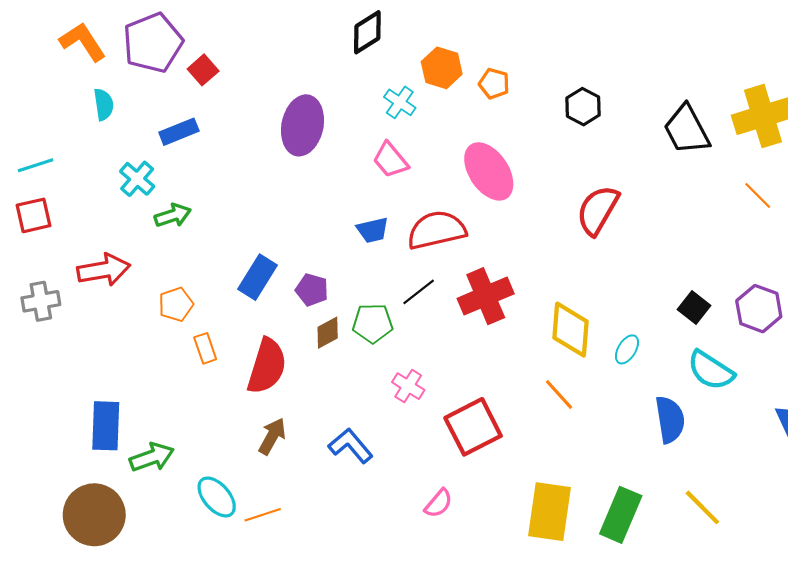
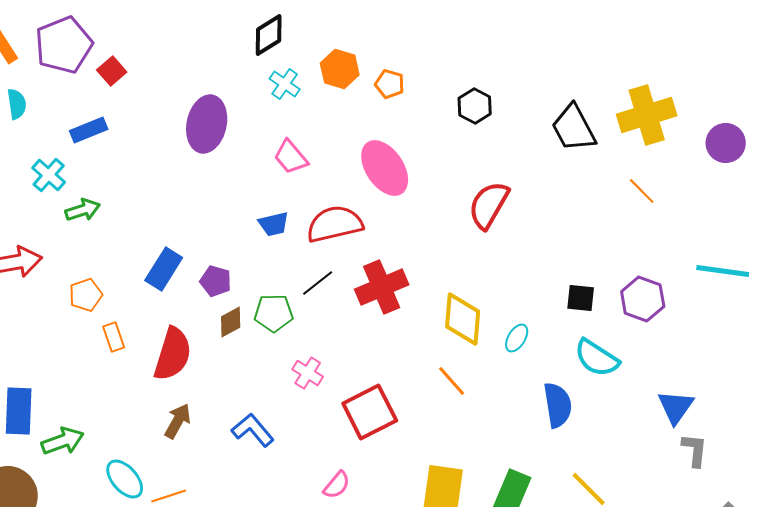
cyan cross: (400, 102) -> (285, 84), moved
black square: (694, 308) -> (581, 298), turned -32

